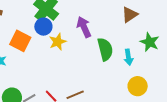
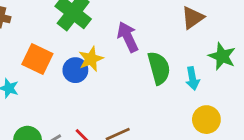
blue circle: (43, 27) -> (75, 70), moved

